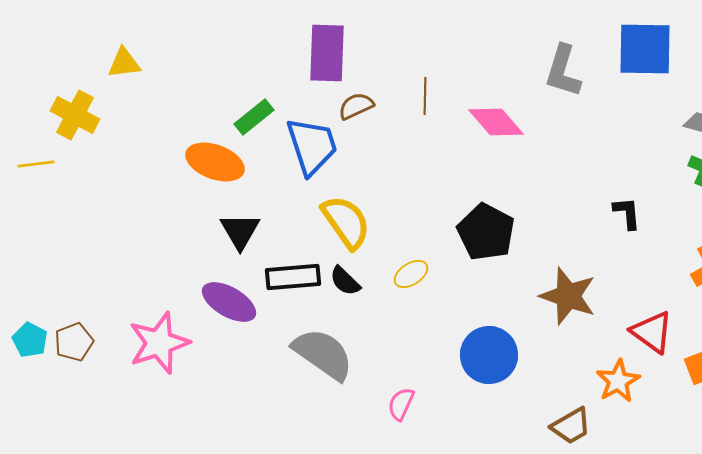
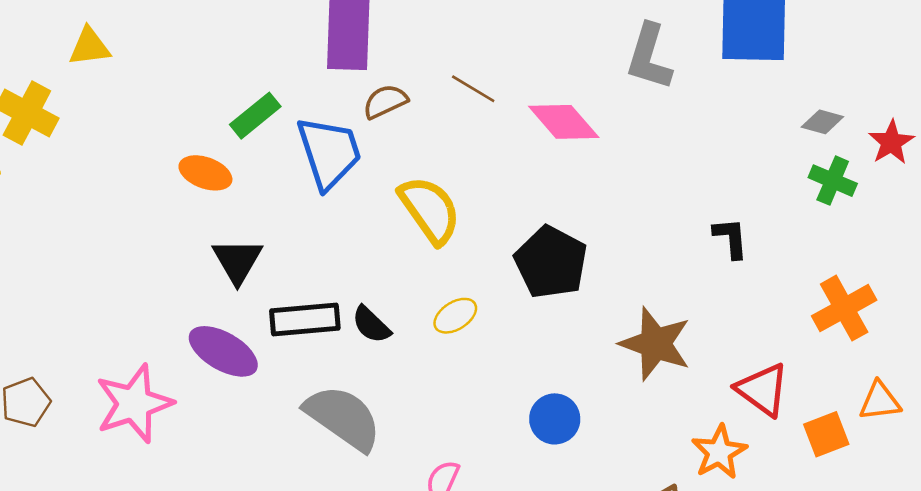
brown line: (425, 96) -> (473, 89), turned -60
orange ellipse: (215, 162) -> (205, 173), size x0.7
yellow semicircle: (346, 222) -> (430, 210), moved
blue circle: (489, 355) -> (555, 419), size x0.7

